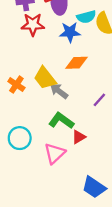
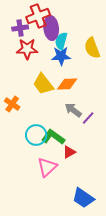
cyan semicircle: (86, 17) -> (61, 41), moved, turned 120
yellow trapezoid: (45, 78) -> (43, 84), moved
gray arrow: (59, 91) -> (73, 110), moved
cyan circle: (20, 138) -> (36, 135), moved

